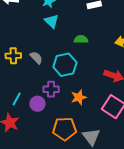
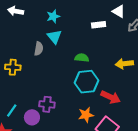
gray semicircle: (36, 58) -> (39, 49), moved, turned 48
cyan hexagon: (65, 65) -> (86, 82), moved
orange star: (79, 97) -> (86, 115), moved

